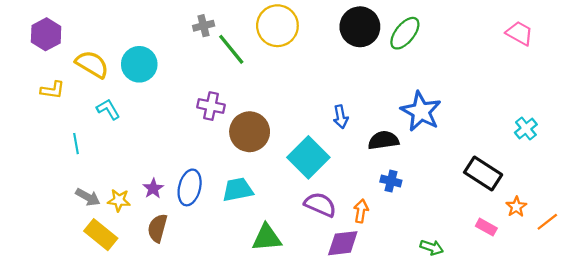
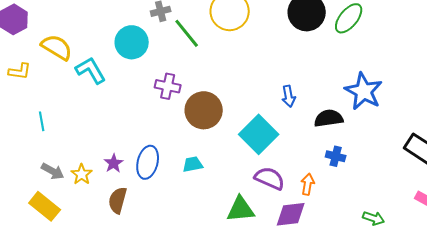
cyan circle: (139, 64) -> (132, 42), moved
cyan L-shape: (108, 109) -> (91, 70), moved, size x1.4
cyan trapezoid: (238, 190) -> (193, 164), size x0.7
yellow star: (119, 200) -> (82, 174), turned 30
yellow rectangle: (101, 235) -> (45, 206), moved
green triangle: (267, 238) -> (241, 209), moved

